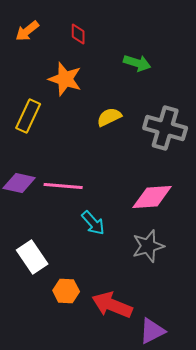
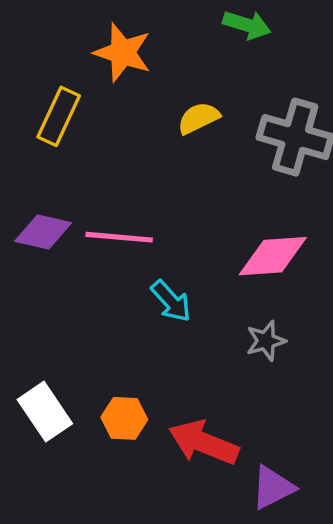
gray star: (148, 246) -> (266, 341), size x0.7
white rectangle: (32, 257) -> (45, 412), moved

